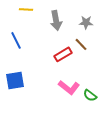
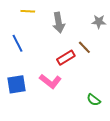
gray star: (86, 22) -> (99, 22), moved
pink L-shape: (69, 87) -> (50, 81), moved

